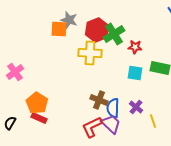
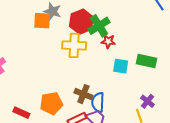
red star: (135, 47) -> (108, 41), moved
orange pentagon: (37, 103) -> (51, 103), moved, turned 30
purple cross: (136, 107) -> (148, 101), moved

